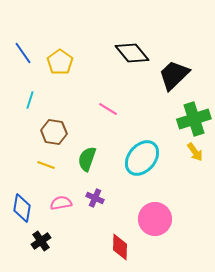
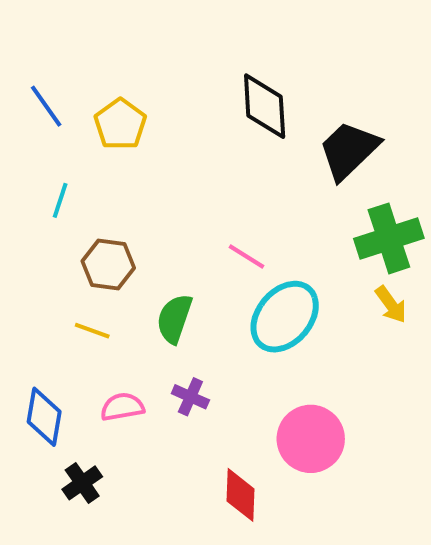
black diamond: (132, 53) -> (265, 106), turned 36
pink line: (108, 109) -> (247, 256), moved

